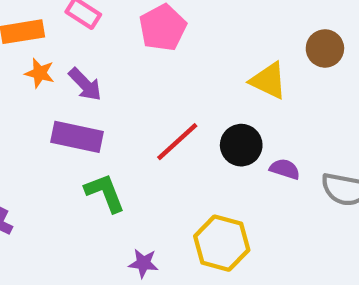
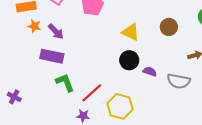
brown circle: (325, 48) -> (169, 27), moved
yellow triangle: (268, 81) -> (131, 32), moved
red line: (177, 142) -> (92, 93), moved

